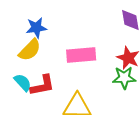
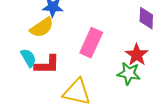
pink rectangle: (81, 55) -> (91, 43), turned -72

